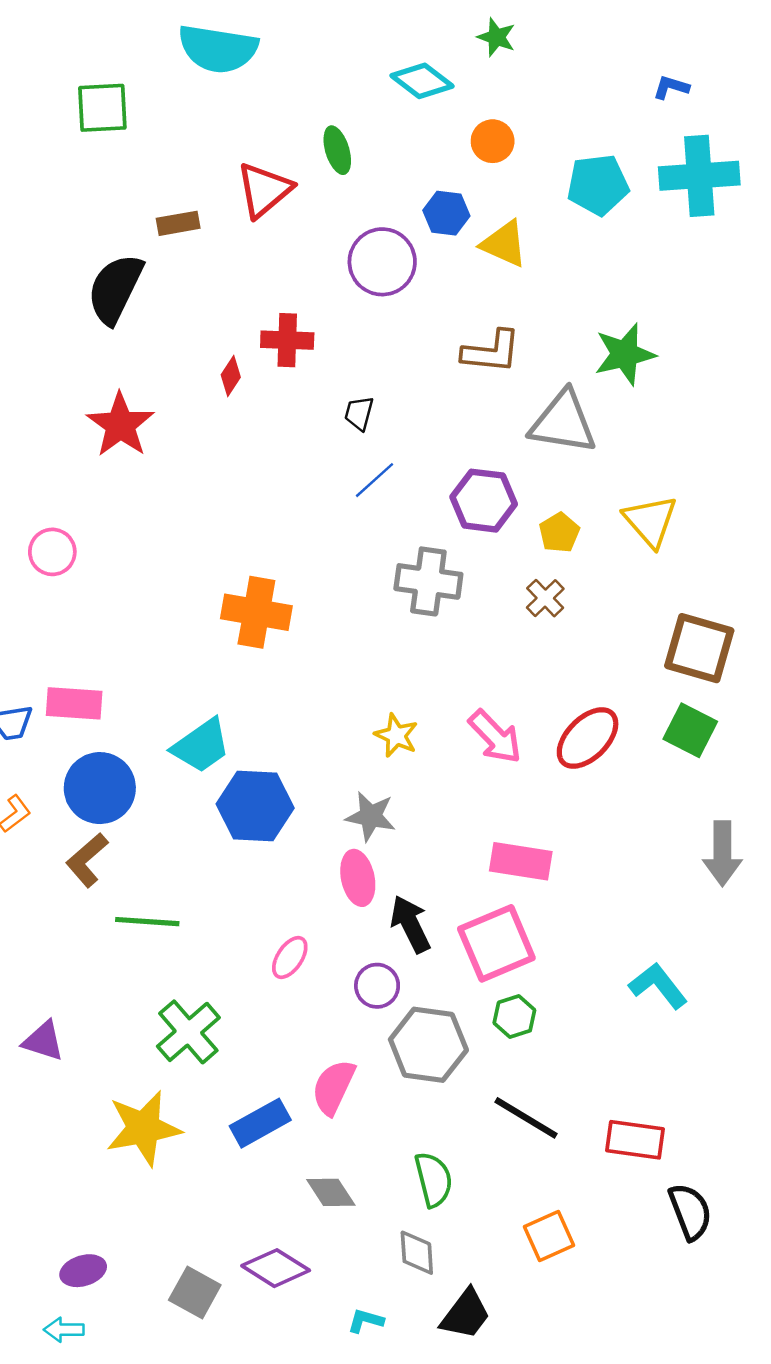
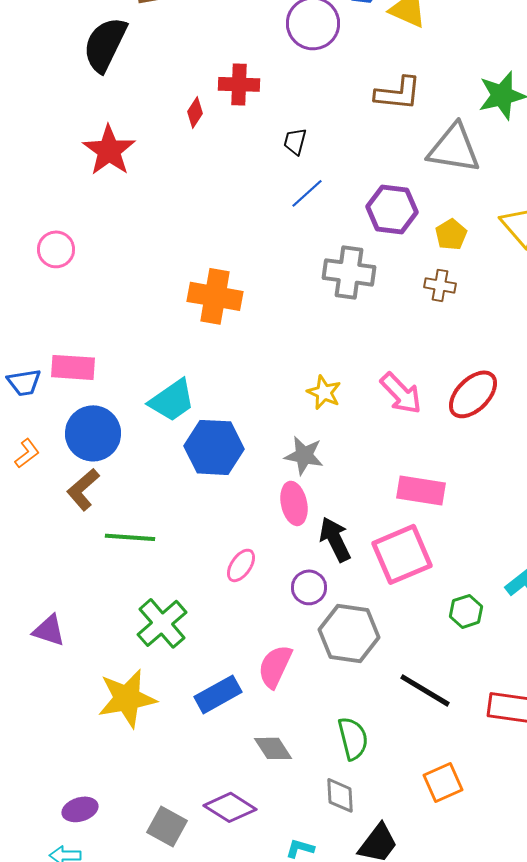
brown cross: (545, 598) -> (440, 285), turned -36
green hexagon: (514, 1017) -> (466, 611), moved

